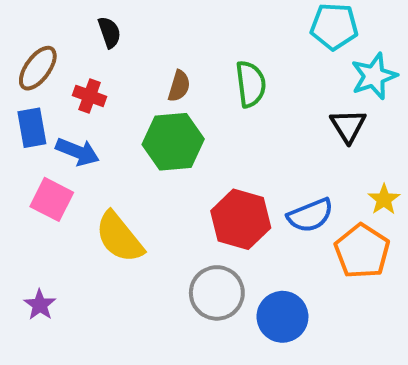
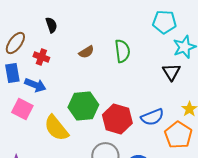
brown semicircle: (179, 86) -> (86, 52), turned 42
green hexagon: (173, 142) -> (83, 106), moved

